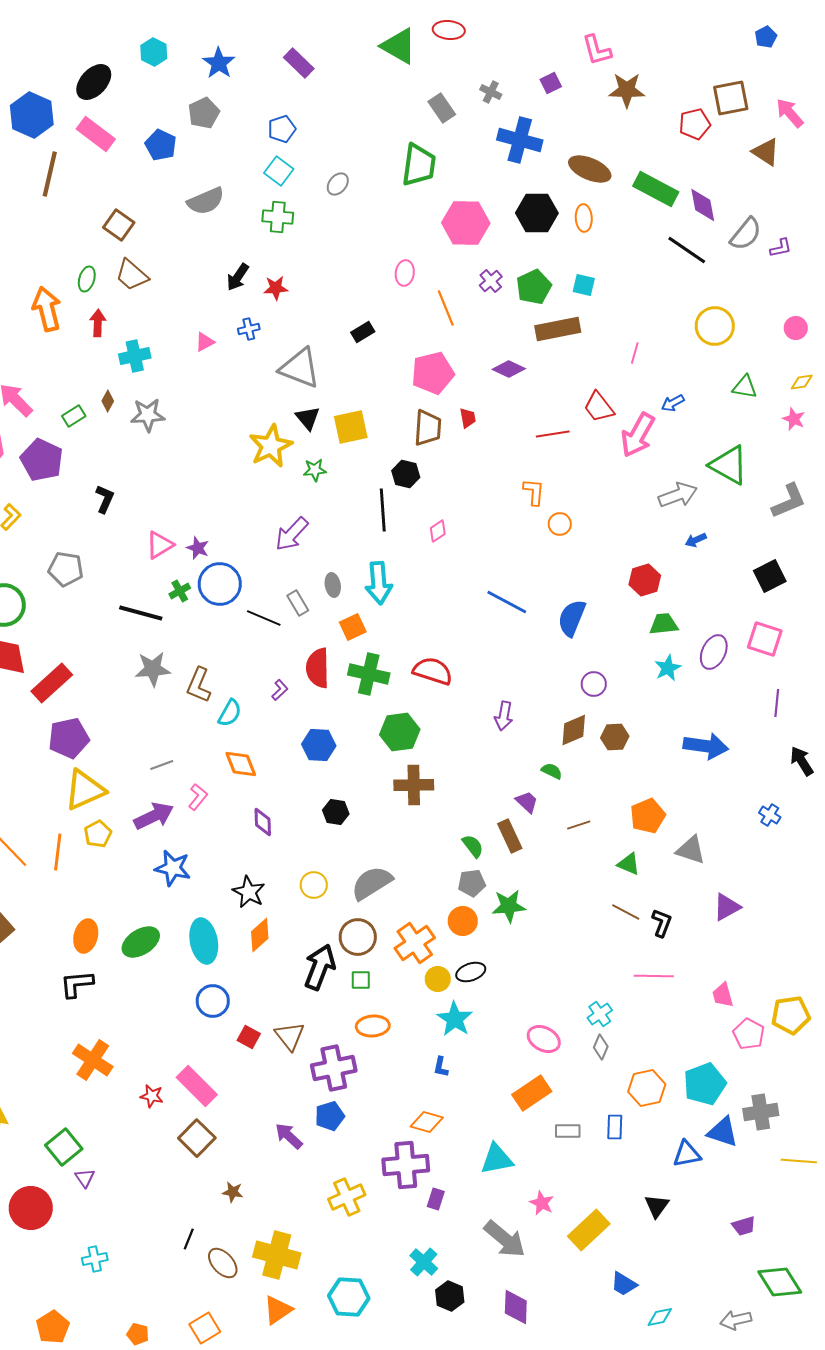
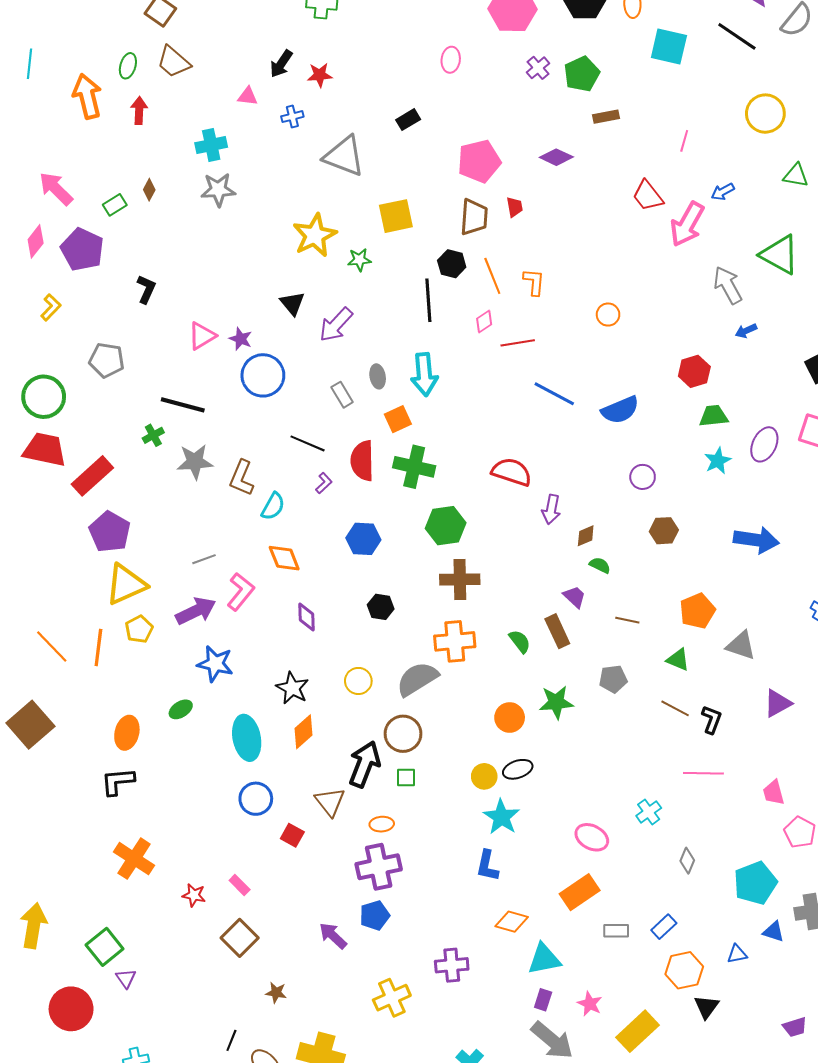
cyan square: (584, 285) -> (669, 47), moved, size x1.6
orange line: (446, 308) -> (492, 276), moved
brown rectangle: (558, 329) -> (606, 117), size x0.6
pink triangle: (205, 342) -> (248, 96), moved, turned 35
cyan cross: (135, 356) -> (211, 145), moved
gray star: (148, 415) -> (218, 190), moved
black triangle: (308, 418) -> (292, 303), moved
red line: (553, 434) -> (518, 343), moved
orange L-shape: (534, 492) -> (534, 282), moved
gray arrow: (678, 495) -> (728, 285), turned -99
green cross: (180, 591) -> (153, 435), moved
black line: (264, 618) -> (308, 443), moved
blue semicircle: (572, 618) -> (620, 410), turned -135
red semicircle: (433, 671) -> (512, 472), moved
brown diamond: (574, 730) -> (586, 536), moved, size x0.7
purple pentagon: (69, 738) -> (110, 532), turned -30
pink L-shape: (198, 797) -> (241, 592), size x1.4
brown line: (579, 825) -> (627, 620), turned 30
gray pentagon: (472, 883) -> (613, 679), moved
green ellipse: (141, 942) -> (181, 709), moved, size x0.6
orange cross: (415, 943) -> (455, 641), moved, turned 30
orange ellipse: (373, 1026) -> (382, 824), moved, size x0.7
brown triangle: (290, 1036) -> (330, 802), moved
gray diamond: (601, 1047) -> (687, 861), moved
blue L-shape: (441, 1067) -> (487, 866), size x1.5
pink rectangle: (197, 1086) -> (240, 885), size x0.5
orange hexagon: (647, 1088) -> (684, 970), moved
orange diamond: (427, 1122) -> (512, 922), moved
blue rectangle: (615, 1127) -> (664, 927), turned 45
blue triangle: (723, 1132) -> (774, 932), size x0.7
blue triangle: (687, 1154) -> (737, 954), size x0.7
purple cross: (406, 1165) -> (452, 965), size x0.7
purple rectangle: (436, 1199) -> (543, 1000), moved

